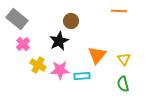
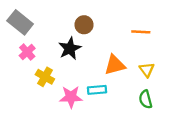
orange line: (119, 11) -> (141, 32), moved
orange triangle: (97, 55) -> (115, 65), turned 36
pink star: (60, 70) -> (71, 97), moved

